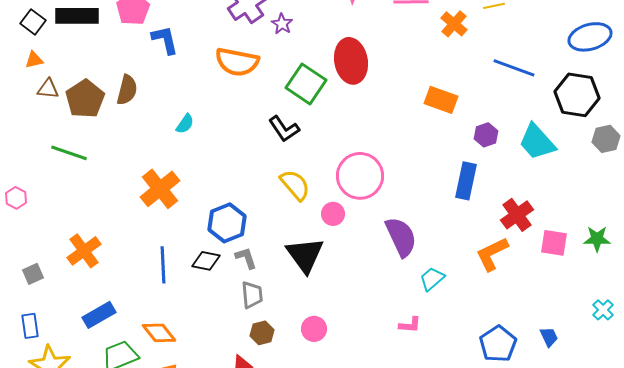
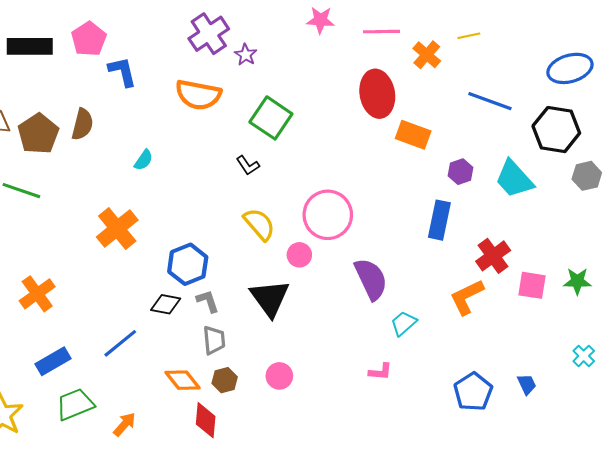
red ellipse: (351, 61) -> (377, 94), moved
black L-shape: (284, 129) -> (248, 165), size x0.7
blue line: (163, 265) -> (120, 343), moved, turned 54
orange diamond: (159, 333) -> (182, 380), moved

